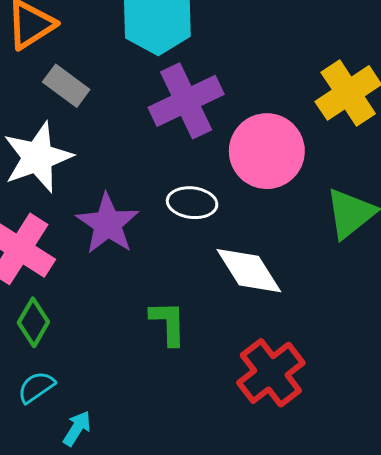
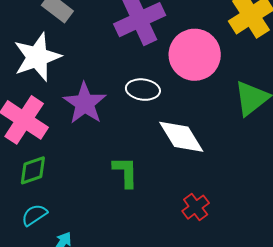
green diamond: (33, 322) -> (33, 170), turned 40
red cross: (271, 373) -> (196, 207), size x0.6

